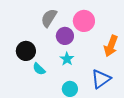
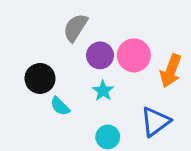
pink circle: (84, 21) -> (134, 55), moved

